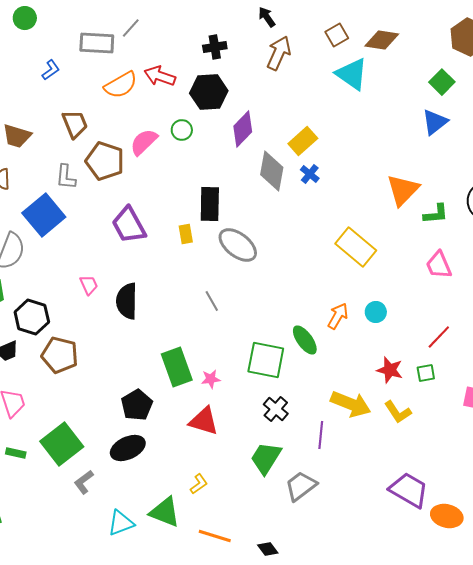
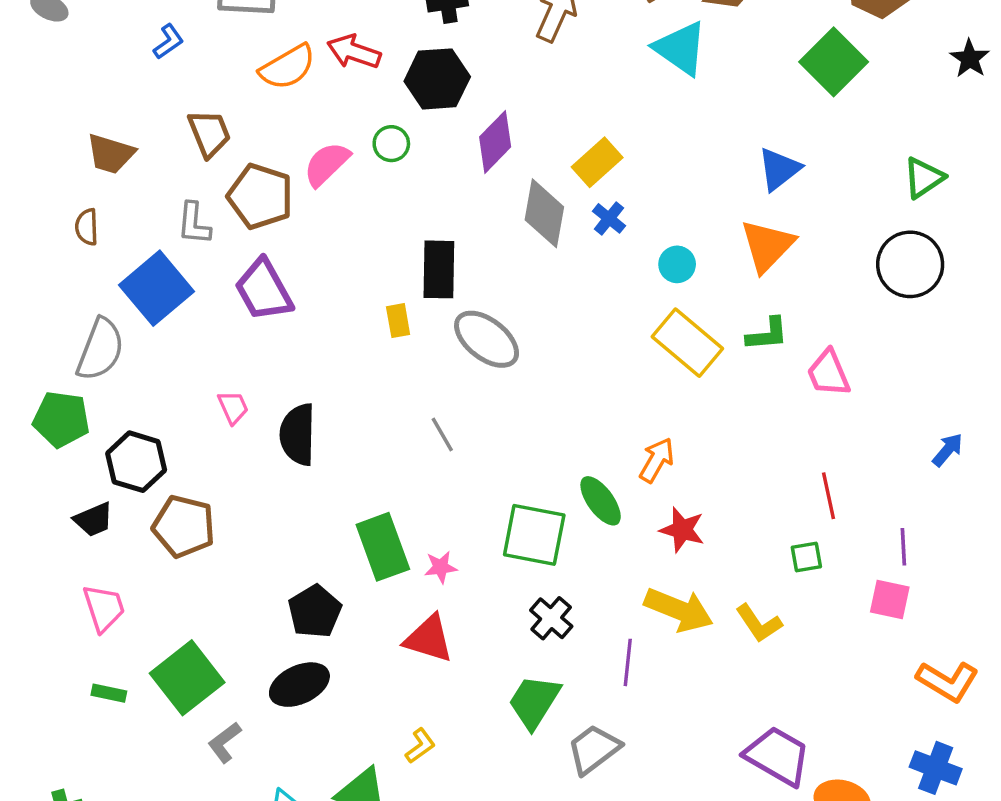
green square: (442, 82) -> (834, 62), size x1.5
blue triangle: (435, 122) -> (779, 169), moved
green L-shape: (436, 214) -> (767, 334), moved
purple trapezoid: (129, 225) -> (264, 290), moved
cyan circle: (376, 312) -> (677, 264), moved
red line: (439, 337) -> (828, 496), turned -56
red star: (390, 370) -> (682, 530), moved

